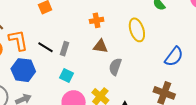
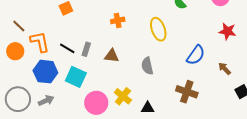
brown triangle: (100, 46) -> (112, 56), moved
gray semicircle: (115, 67) -> (147, 66), moved, turned -30
cyan square: (67, 76) -> (76, 77), moved, size x1.5

